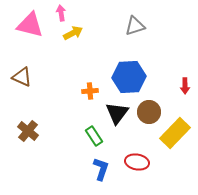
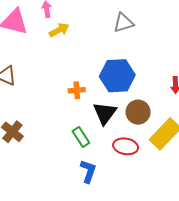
red ellipse: (137, 162) -> (126, 146), moved

